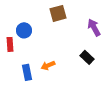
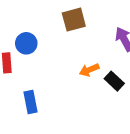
orange arrow: (48, 65) -> (89, 70), moved

